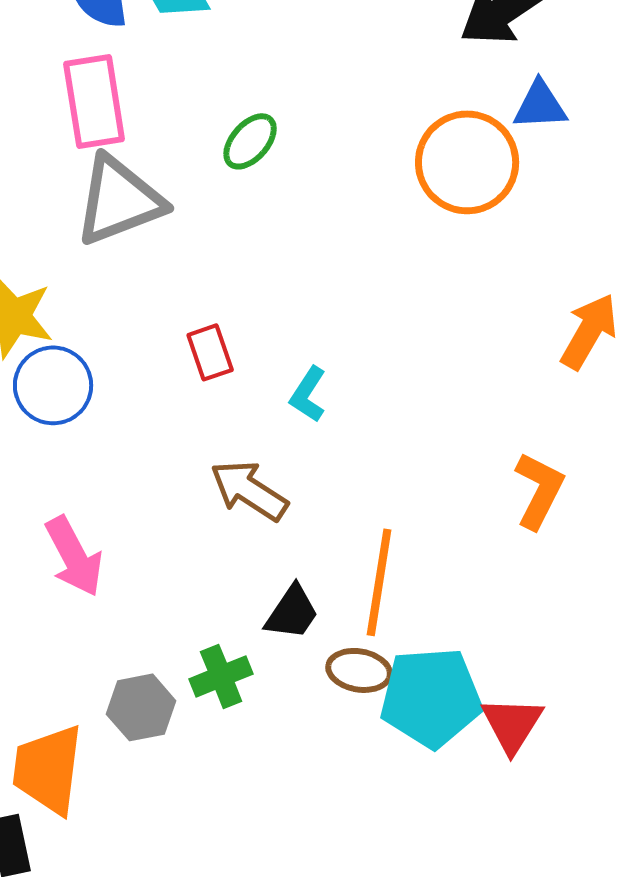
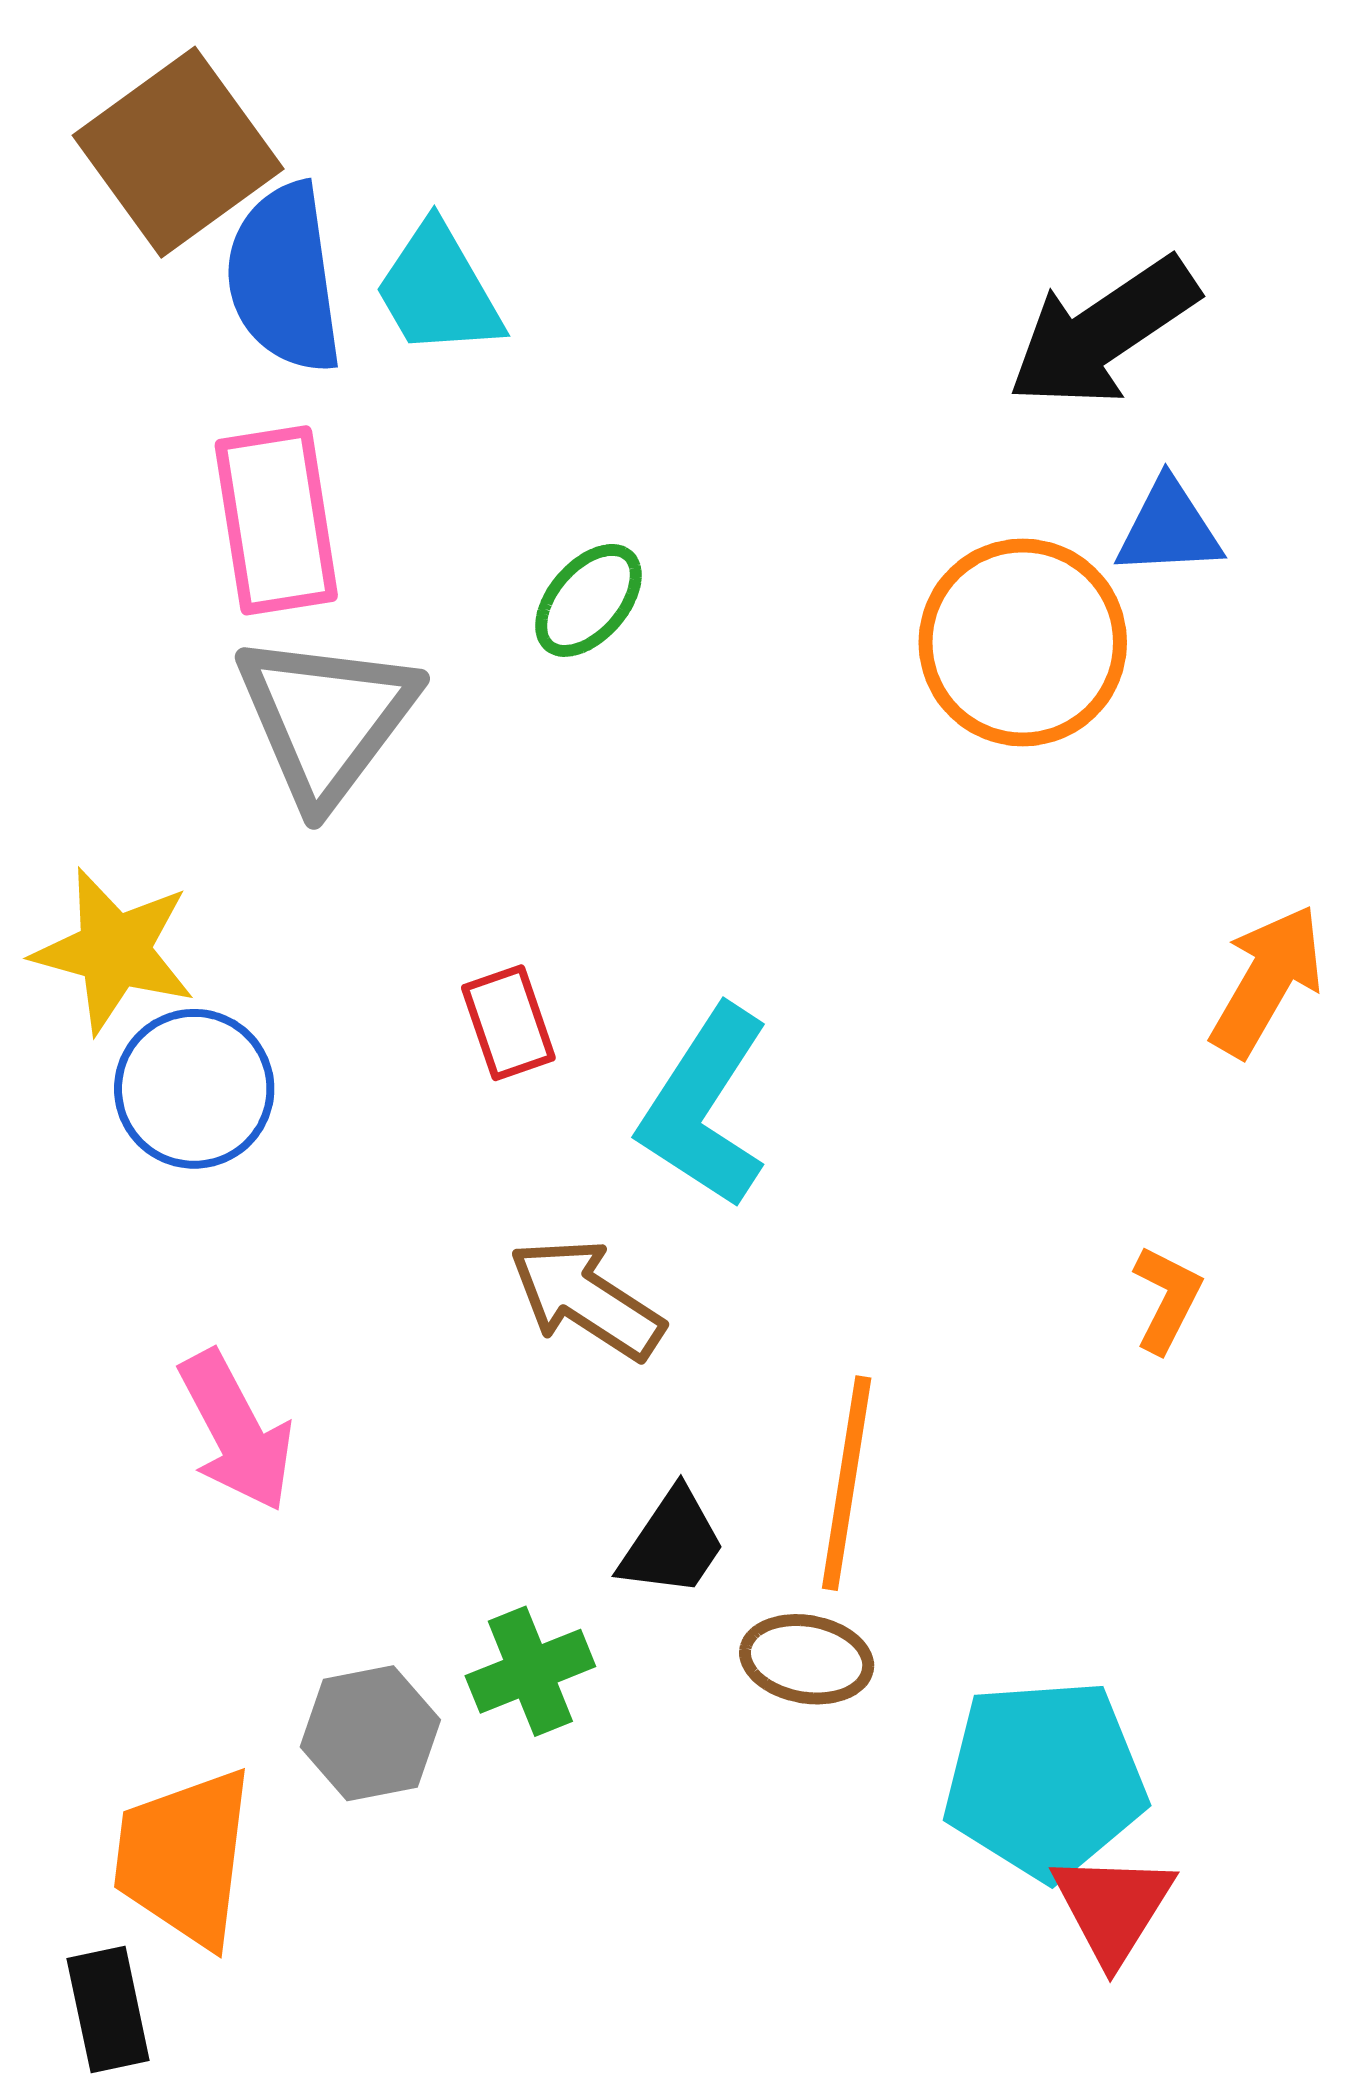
gray triangle: (119, 200) -> (326, 719), turned -32
cyan L-shape: (308, 394) -> (705, 1107), size x1.8
orange L-shape: (539, 490) -> (1167, 1299), size x0.7
cyan pentagon: (431, 697) -> (1045, 1779), moved
red triangle: (512, 724) -> (1113, 1907), moved

